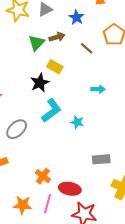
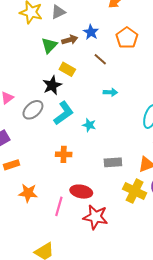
blue star: (77, 17) -> (91, 32), moved
brown line: (87, 48) -> (100, 59), moved
gray ellipse: (17, 129) -> (33, 110), moved
orange cross: (43, 176) -> (64, 154), moved, turned -35
orange star: (23, 205) -> (28, 193), moved

